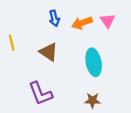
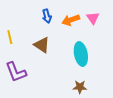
purple L-shape: (40, 93) -> (16, 72), moved

